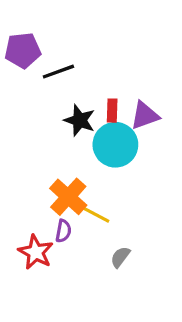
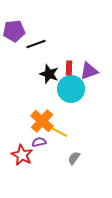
purple semicircle: (63, 231) -> (39, 142), turned -112

